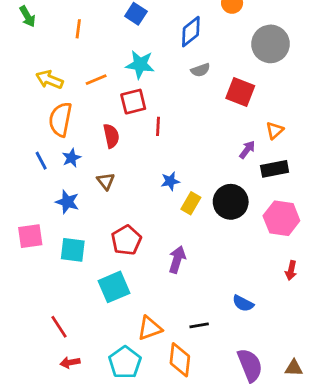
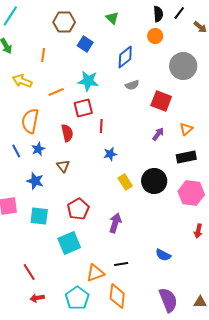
yellow arrow: (49, 80) -> (22, 81), moved
purple arrow: (247, 150) -> (158, 134), moved
blue star: (170, 181) -> (110, 154), moved
yellow rectangle: (191, 203) -> (125, 182), turned -63
black line: (199, 325) -> (121, 264), moved

